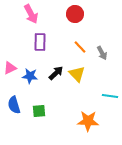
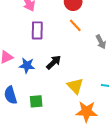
orange line: (80, 47) -> (75, 25), moved
yellow triangle: (77, 74) -> (75, 86), moved

